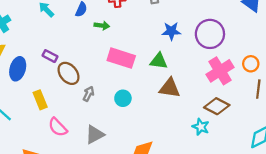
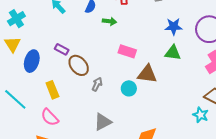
pink rectangle: (121, 58) -> (127, 51), size x0.7
green triangle: (159, 61) -> (173, 53), moved
brown triangle: (170, 88) -> (147, 74), moved
pink semicircle: (58, 127) -> (50, 117), moved

